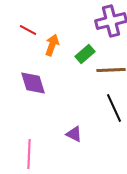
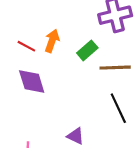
red line: (28, 30) -> (26, 46), moved

